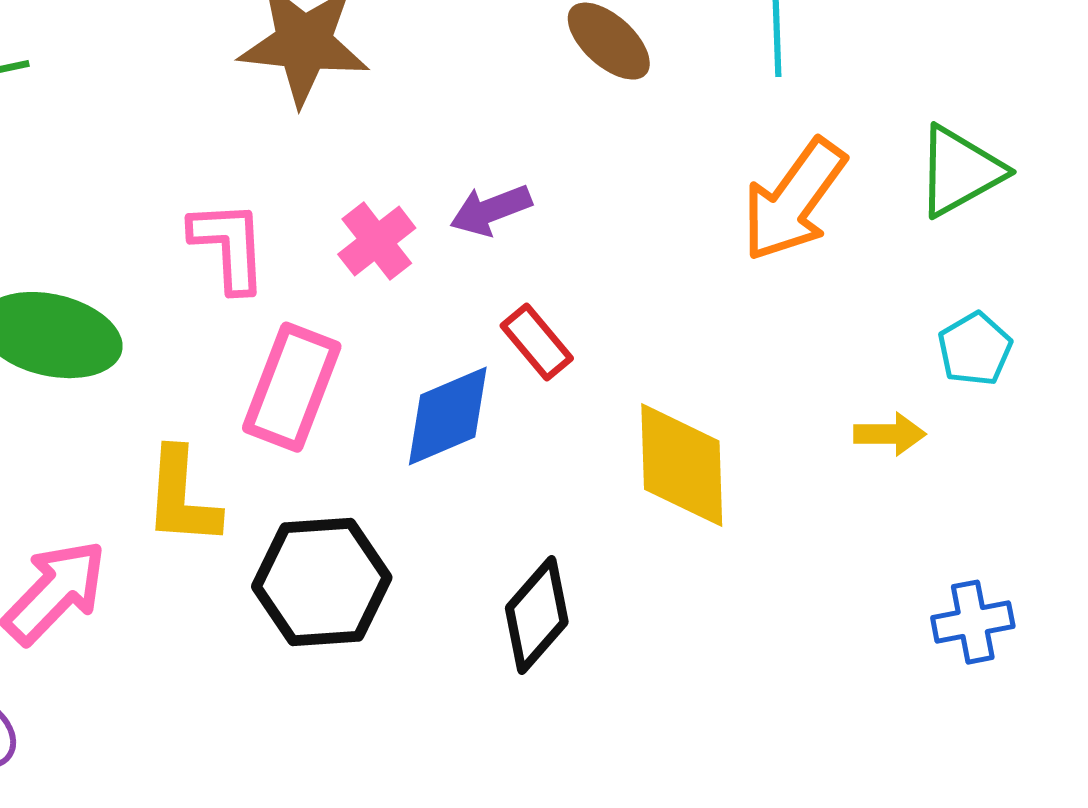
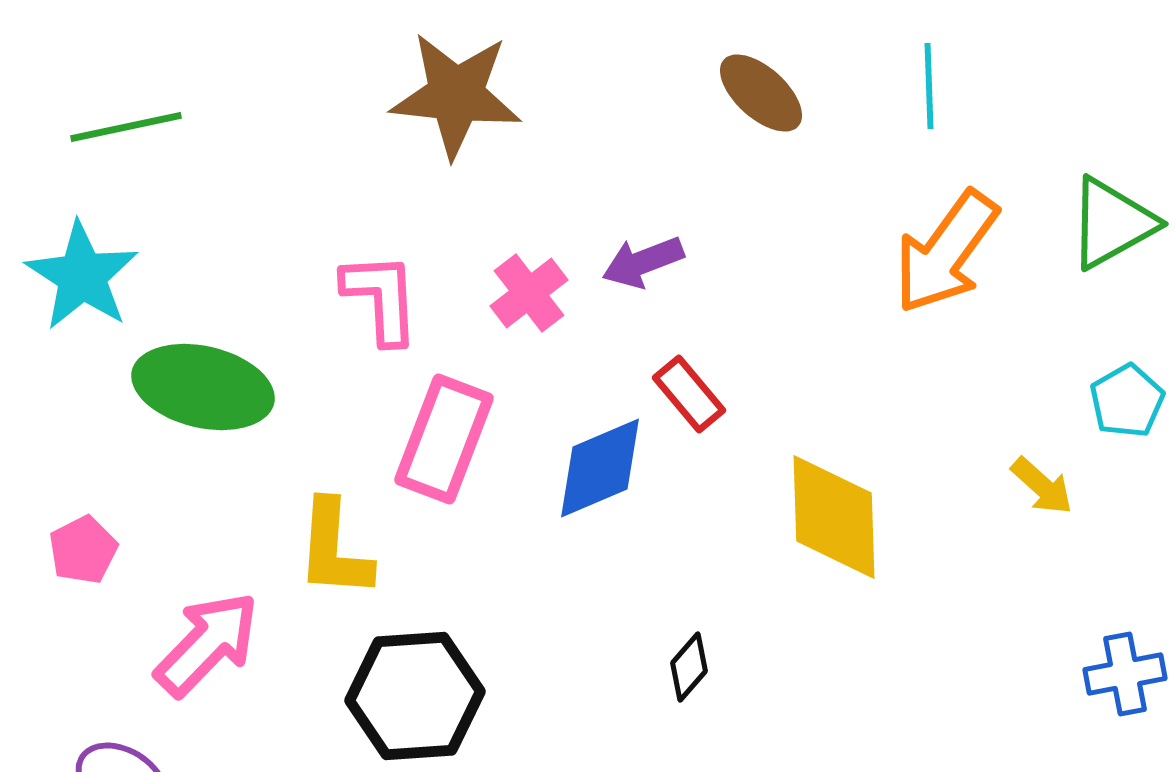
yellow arrow: (890, 434) -> (1042, 486), turned 42
black hexagon: (322, 582) -> (415, 696), moved
black diamond: (537, 615) -> (689, 667), size x0.6

